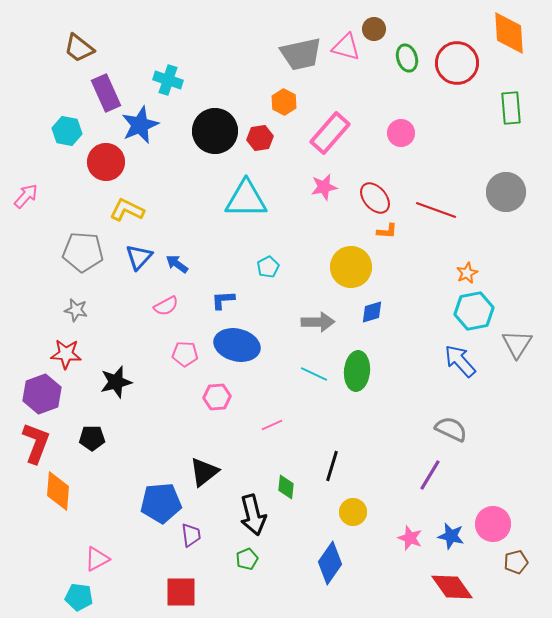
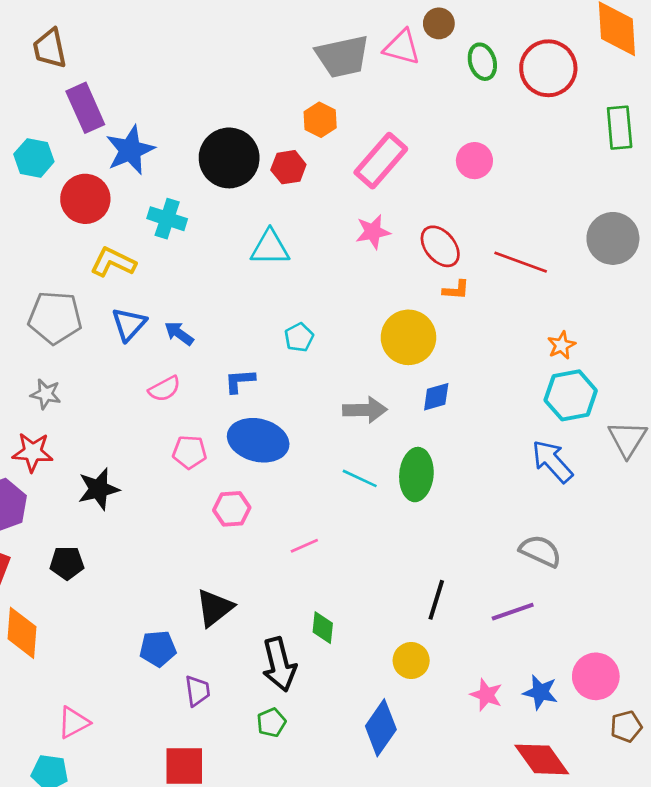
brown trapezoid: (79, 48) -> (50, 48), turned 40
cyan cross: (168, 80) -> (167, 219), moved
cyan triangle: (246, 199) -> (270, 248), size x0.7
black line: (332, 466) -> (436, 600), moved
purple line: (430, 475) -> (513, 612), turned 40
blue pentagon: (161, 503) -> (158, 649), size x0.7

